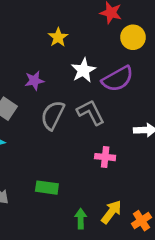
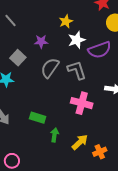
yellow star: (58, 37) -> (66, 21), moved
pink cross: (105, 157) -> (82, 103), size x1.5
green arrow: (81, 219) -> (55, 135), moved

